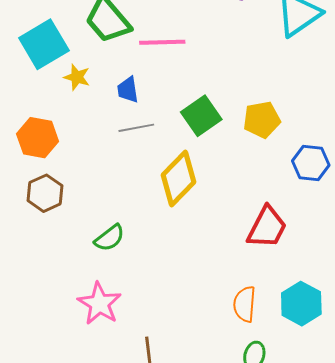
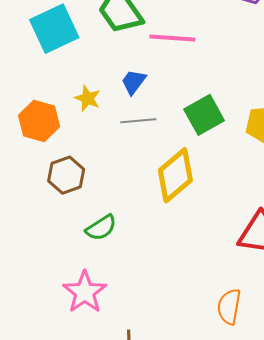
yellow star: (77, 77) -> (88, 98), moved
blue trapezoid: (128, 90) -> (133, 82), turned 40
brown hexagon: (45, 193) -> (66, 175), moved

